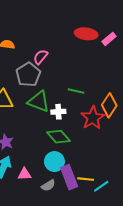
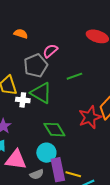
green line: (76, 91) -> (74, 76), moved, turned -42
white cross: (58, 112) -> (23, 100), moved
pink triangle: (24, 174) -> (16, 160), size x1.6

